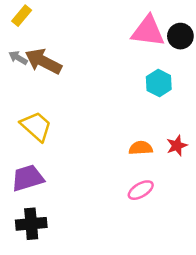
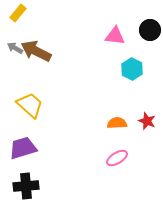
pink triangle: (148, 31) -> (115, 36), moved, size x0.7
red star: (177, 146) -> (147, 121), turned -30

